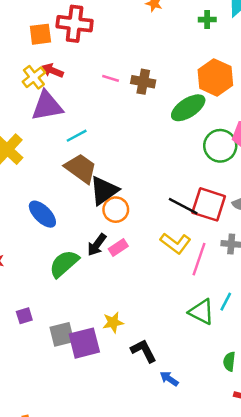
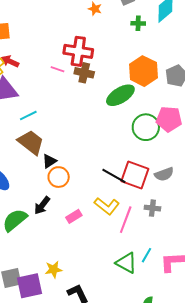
red cross: (75, 24) -> (78, 51), moved
black triangle: (104, 191) -> (49, 161), size x0.6
pink rectangle: (118, 247) -> (74, 216), moved

